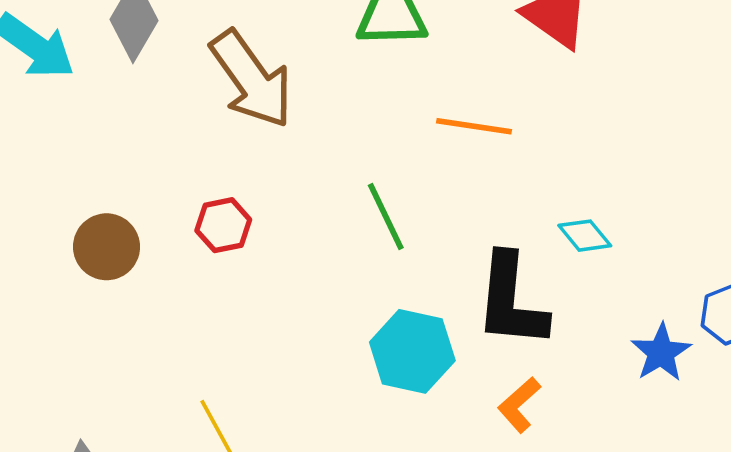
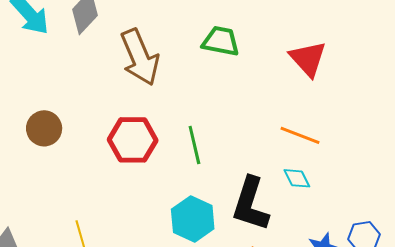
orange line: (474, 126) -> (300, 135), moved
red hexagon: (223, 225) -> (133, 140), moved, size x1.6

